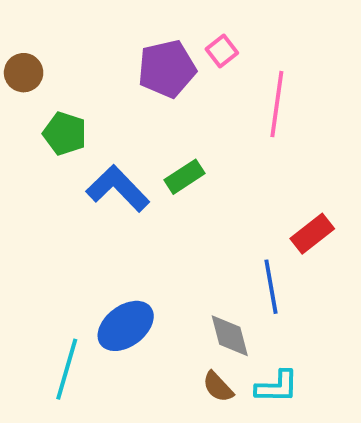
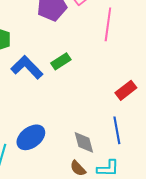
blue line: (271, 287) -> (117, 130), moved

